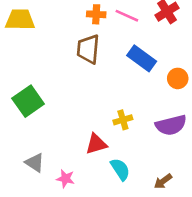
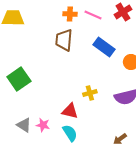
red triangle: (96, 144) -> (70, 111), turned 30
cyan semicircle: (120, 169) -> (70, 133), moved
pink star: (65, 179) -> (43, 125), moved

